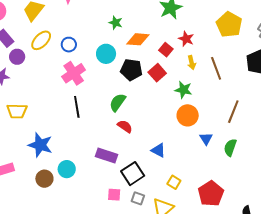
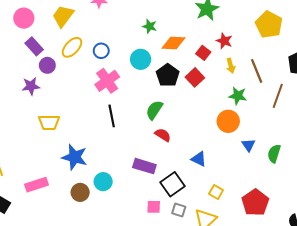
black pentagon: (131, 70) -> (168, 75), turned 30
green star: (183, 90) -> (238, 96), moved
brown line: (233, 112) -> (278, 96), moved

